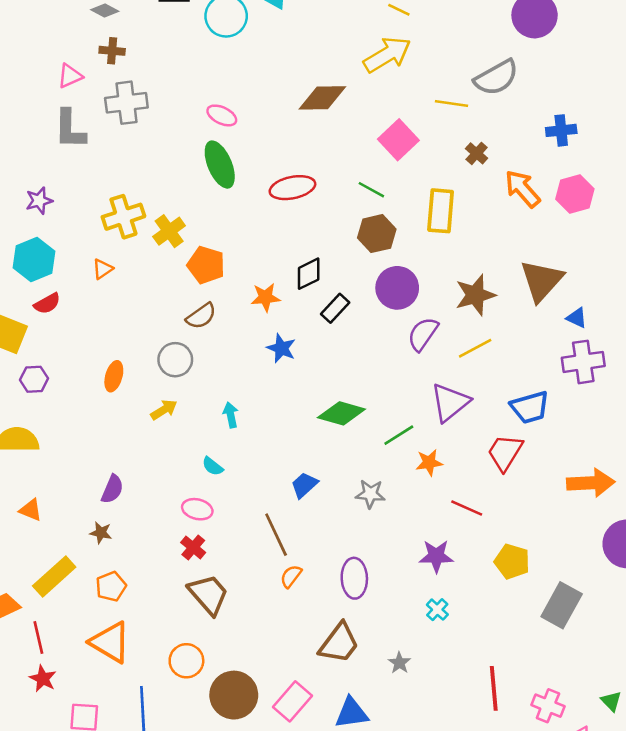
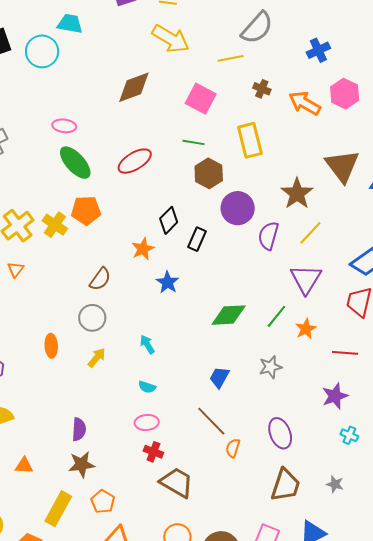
yellow arrow: (387, 55) -> (171, 39), turned 81
orange pentagon: (206, 265) -> (86, 210), moved
blue star: (281, 348) -> (168, 282), turned 30
brown star: (101, 533) -> (82, 464), size x1.5

